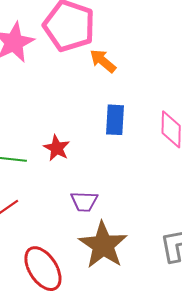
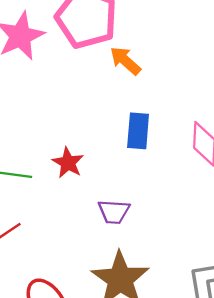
purple trapezoid: (84, 201) -> (114, 212), moved

